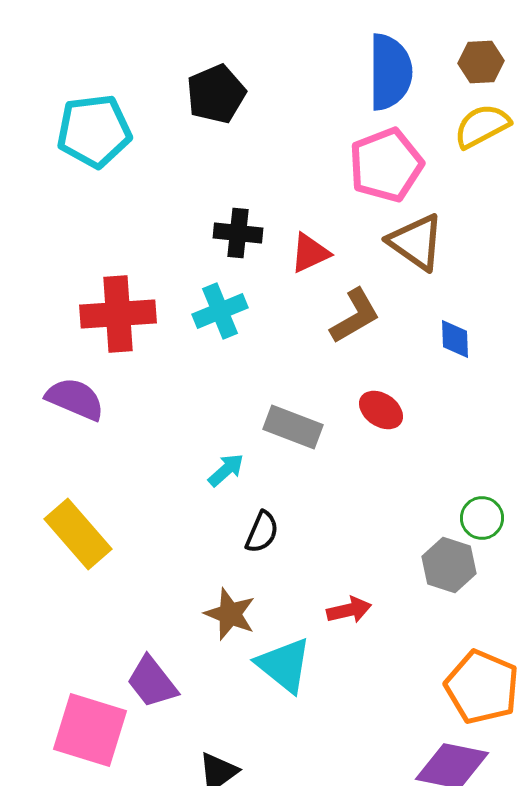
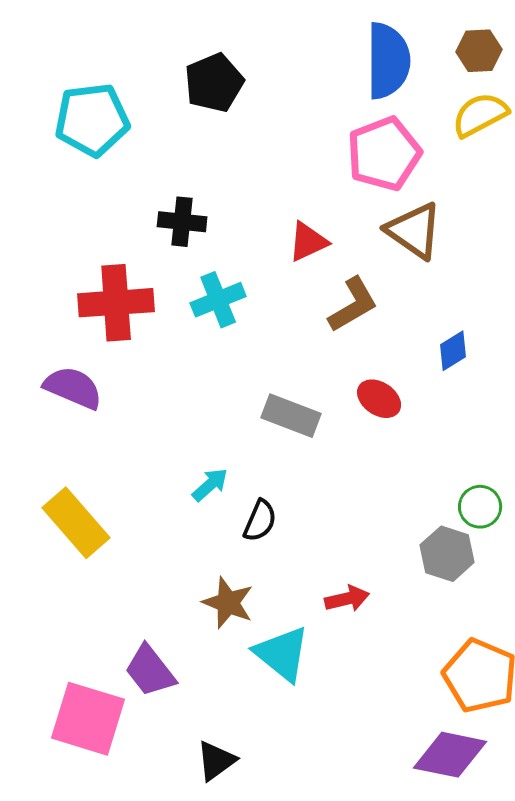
black cross: (238, 233) -> (182, 222), moved
blue diamond: (455, 339) -> (453, 351), moved, turned 60
cyan arrow: (226, 470) -> (210, 485), moved

